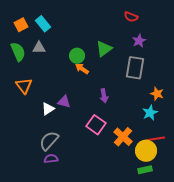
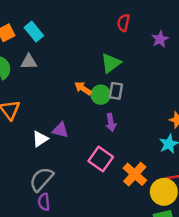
red semicircle: (131, 17) -> (123, 23), moved, turned 80
purple star: (139, 41) -> (160, 39), moved
green circle: (77, 56) -> (101, 95), moved
gray rectangle: (135, 68) -> (116, 91), moved, size x0.6
purple semicircle: (51, 159) -> (44, 202), turned -88

